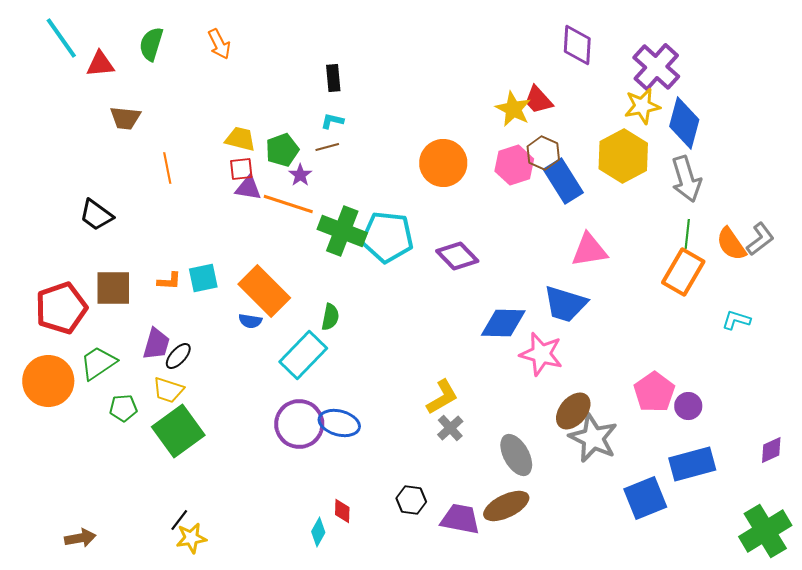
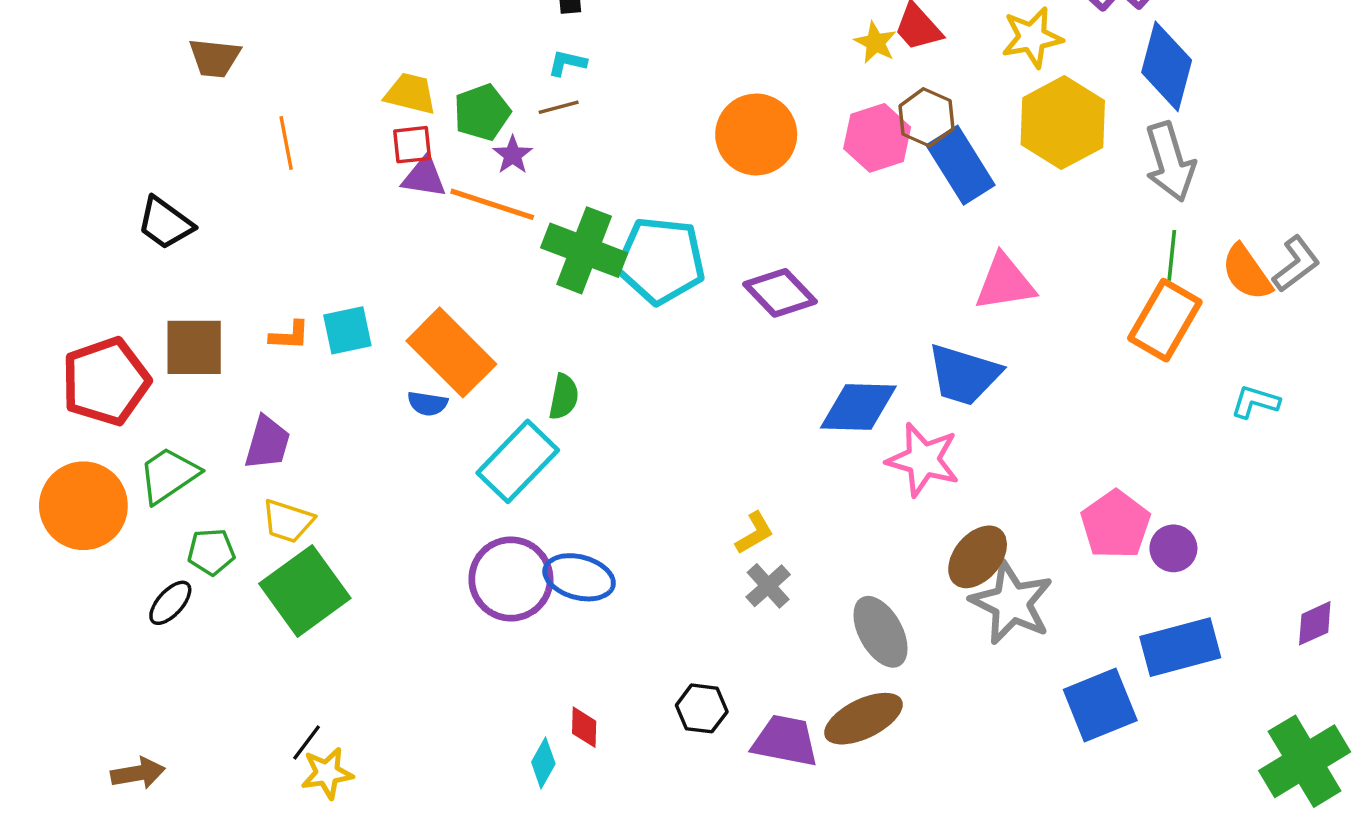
yellow star: (642, 106) -> (1032, 37), moved
yellow star: (513, 109) -> (875, 43), size x0.7
black ellipse: (178, 356) -> (170, 603), moved
yellow L-shape: (442, 397) -> (754, 533), size x0.7

